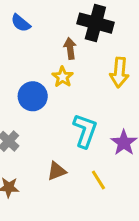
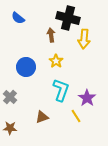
yellow arrow: (119, 72) -> (84, 39), moved
yellow star: (63, 77) -> (56, 61), moved
yellow line: (98, 180) -> (76, 116), moved

